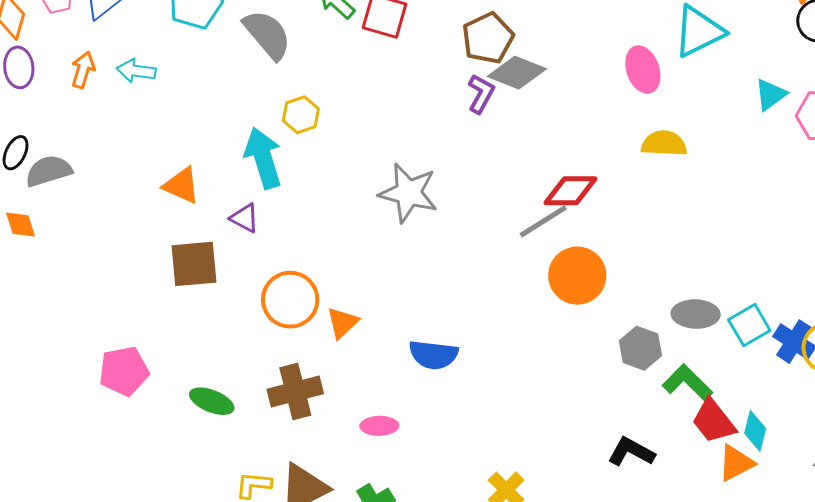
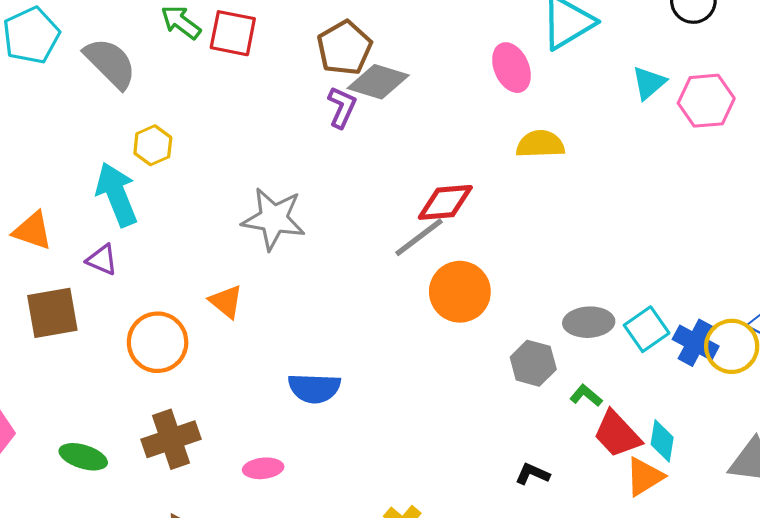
orange triangle: (343, 323) -> (226, 302), moved, turned -33
green L-shape: (687, 383) -> (586, 396), size x0.6
black L-shape: (631, 452) -> (532, 474), size x0.7

